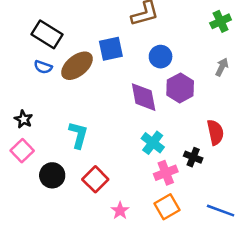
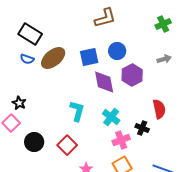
blue square: (111, 49) -> (89, 57), moved
gray arrow: (222, 67) -> (164, 59), turned 48
black star: (23, 119) -> (19, 103), moved
cyan L-shape: (78, 135) -> (77, 111), moved

